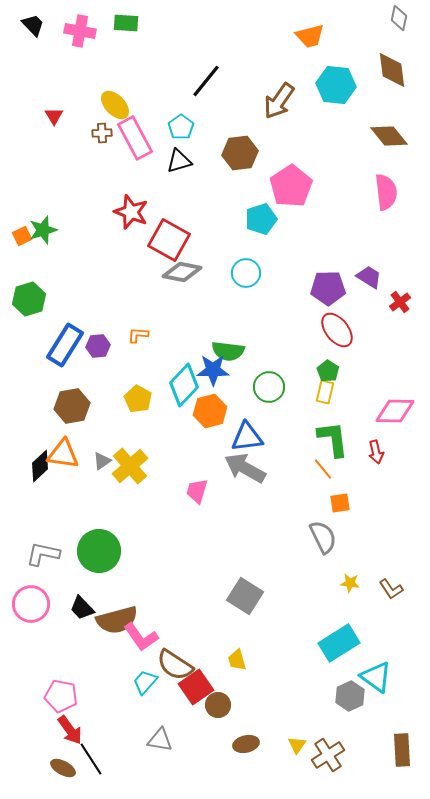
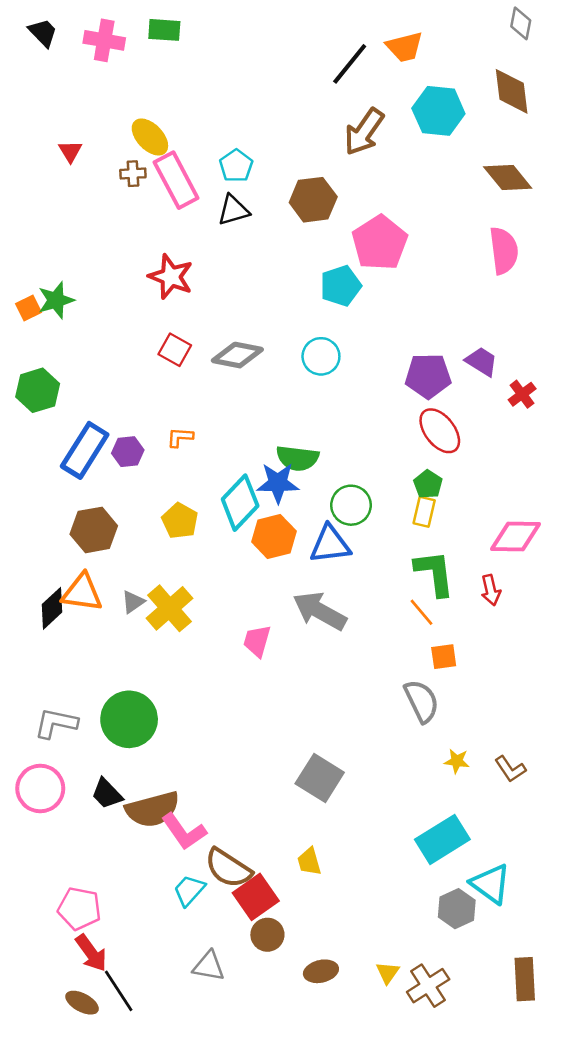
black line: (206, 81) -> (350, 64), moved
red square: (169, 240) -> (175, 350), moved, size x0.6
blue triangle: (247, 437) -> (330, 544), moved
brown circle: (218, 705) -> (267, 935), moved

